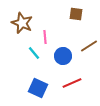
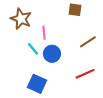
blue circle: (63, 56) -> (52, 54), moved
red line: (72, 83) -> (85, 74), moved

